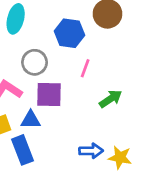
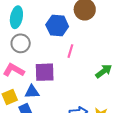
gray circle: (35, 62) -> (21, 43), moved
green arrow: (111, 99) -> (104, 71), moved

